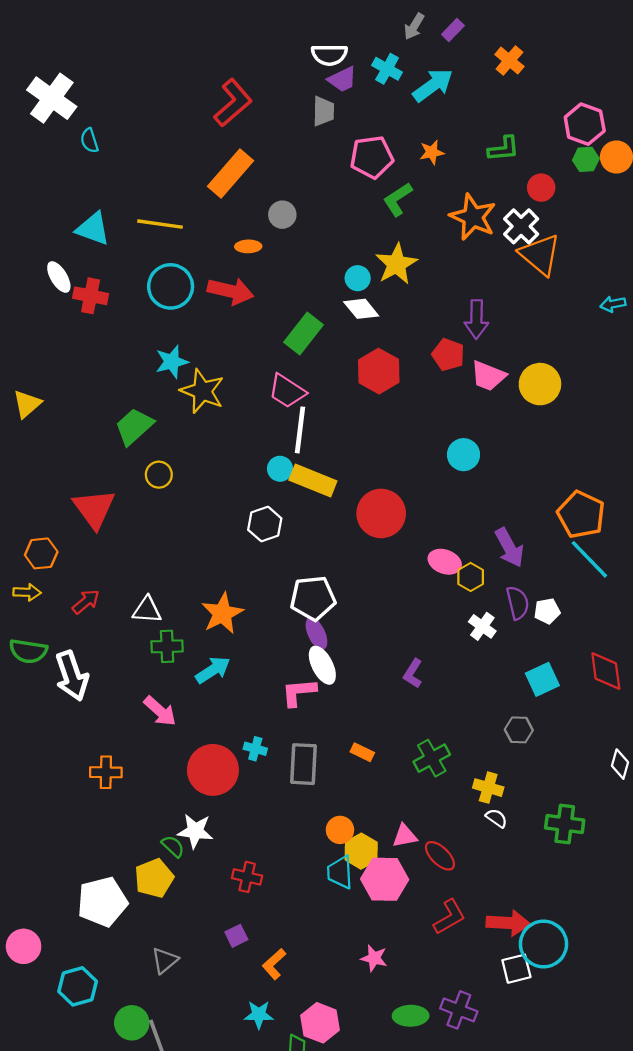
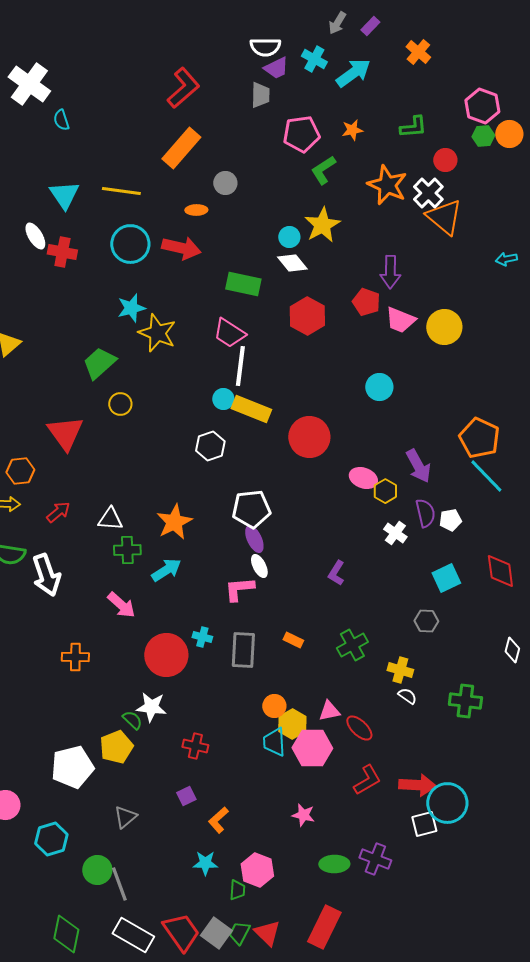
cyan triangle: (93, 229) -> (64, 195), turned 36
green rectangle: (304, 333) -> (243, 284), turned 64
white ellipse: (322, 665) -> (259, 566), size x0.7

